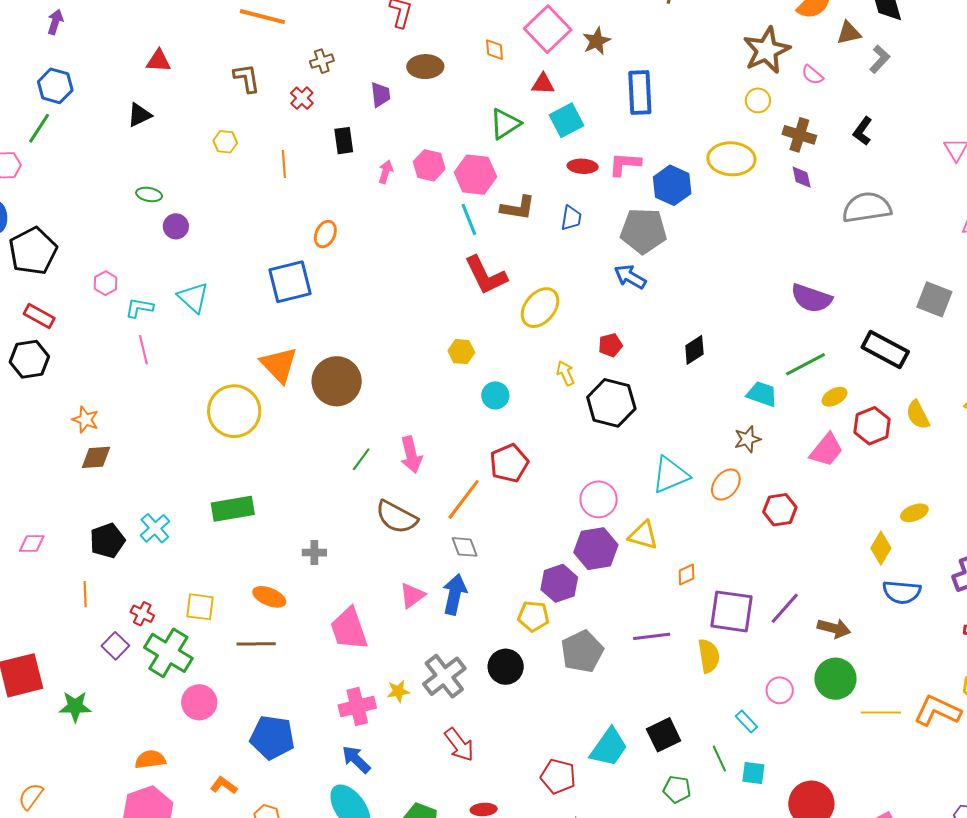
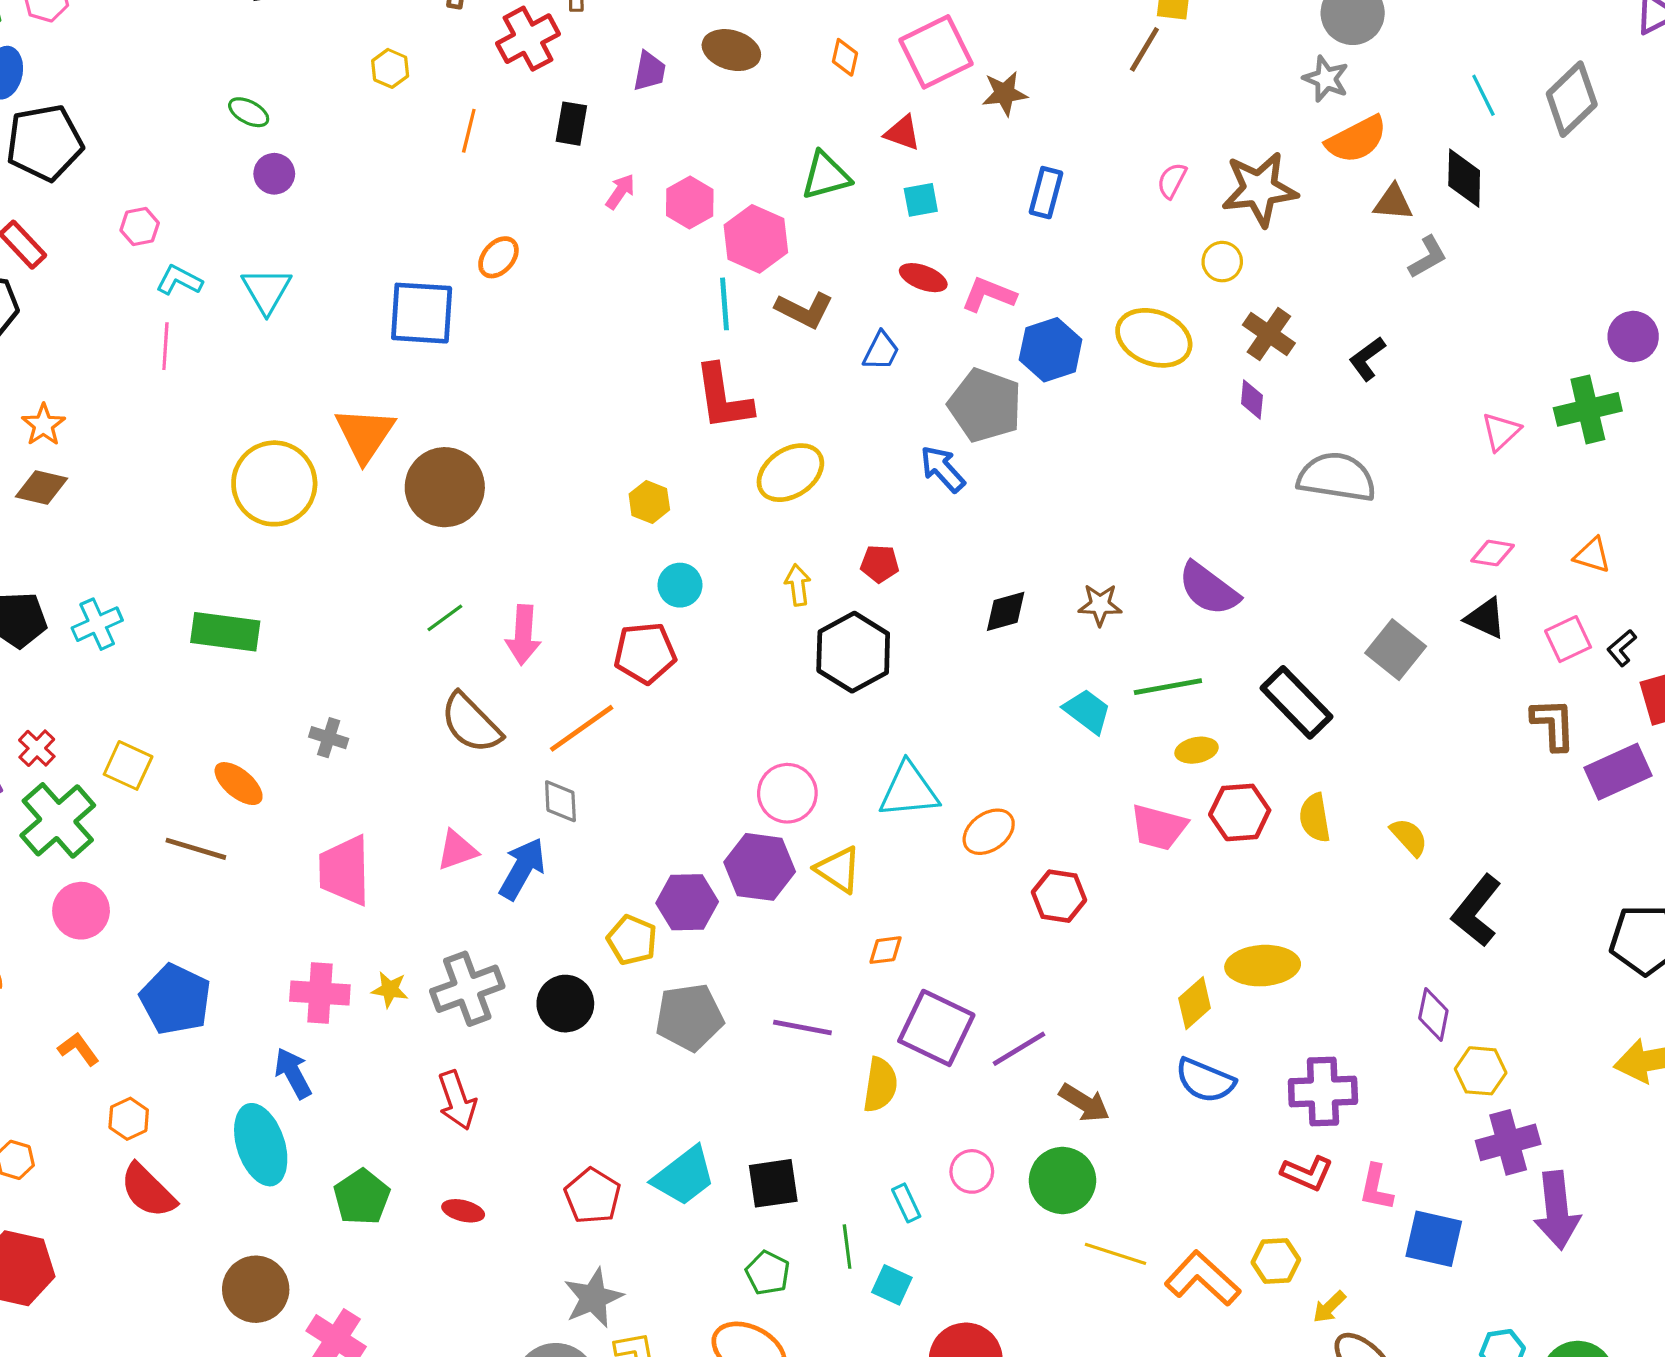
pink semicircle: (812, 75) -> (1172, 181), moved, turned 60
blue rectangle: (640, 92) -> (1046, 193), size x0.7
red cross: (302, 98) -> (528, 39), size x1.6
cyan square: (567, 120) -> (921, 200), size x0.7
brown star: (747, 439) -> (1100, 605), moved
pink trapezoid: (826, 450) -> (1159, 827), turned 48
red pentagon: (509, 463) -> (645, 653), moved
yellow ellipse: (914, 513) -> (1263, 966), size x1.6

